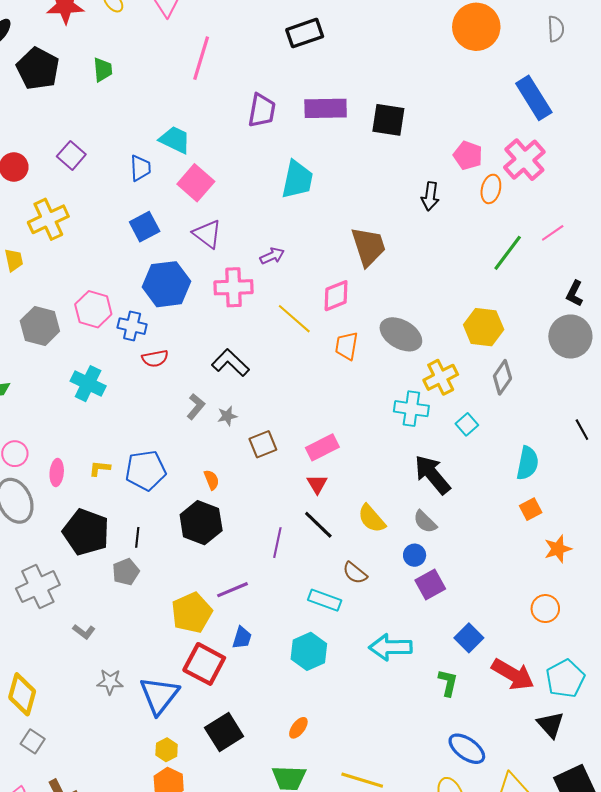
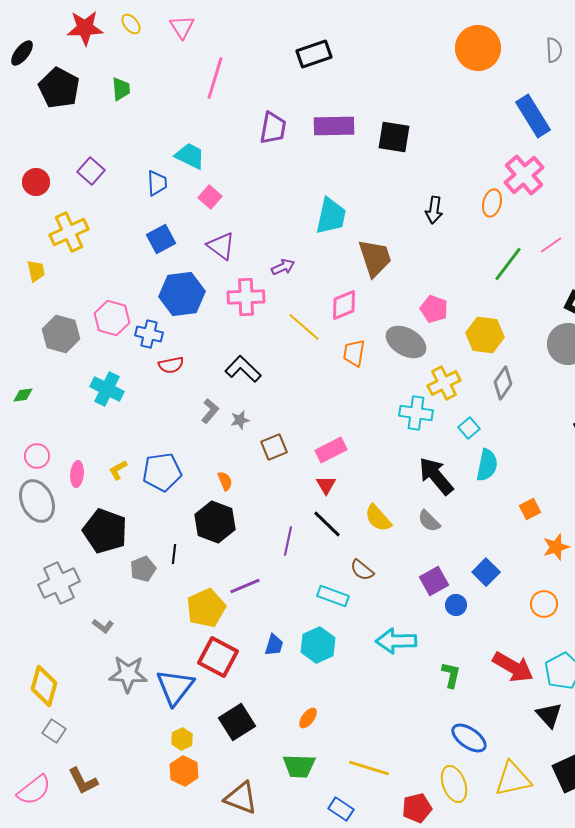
pink pentagon: (468, 155) -> (434, 309), moved
cyan trapezoid: (297, 180) -> (331, 216), moved
pink square: (196, 183) -> (210, 197), size x0.7
cyan semicircle: (528, 463) -> (487, 465), moved
yellow L-shape: (100, 468) -> (118, 470), turned -35
black line: (137, 537) -> (174, 554), moved
blue circle: (415, 555) -> (456, 605), moved
blue trapezoid: (242, 638) -> (274, 645), moved
blue square: (469, 638) -> (486, 572), moved
gray star: (110, 682) -> (128, 674), size x1.5

